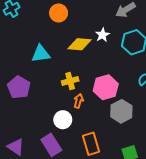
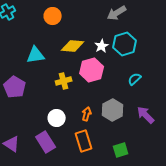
white star: (103, 35) -> (102, 46), moved
pink hexagon: (106, 87) -> (92, 70), moved
orange arrow: (78, 101) -> (87, 114), moved

